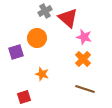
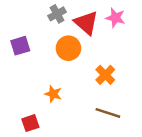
pink star: (84, 37) -> (115, 18), moved
orange circle: (37, 38) -> (68, 48), moved
purple square: (16, 52) -> (20, 46), moved

